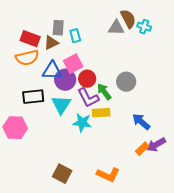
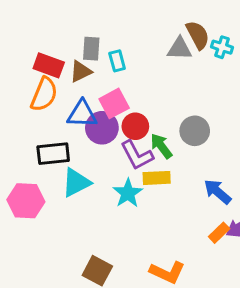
orange semicircle: (27, 58) -> (44, 94), turned -55
cyan triangle: (61, 105) -> (76, 183), moved, turned 30
cyan star: (82, 123) -> (128, 193), turned 30

